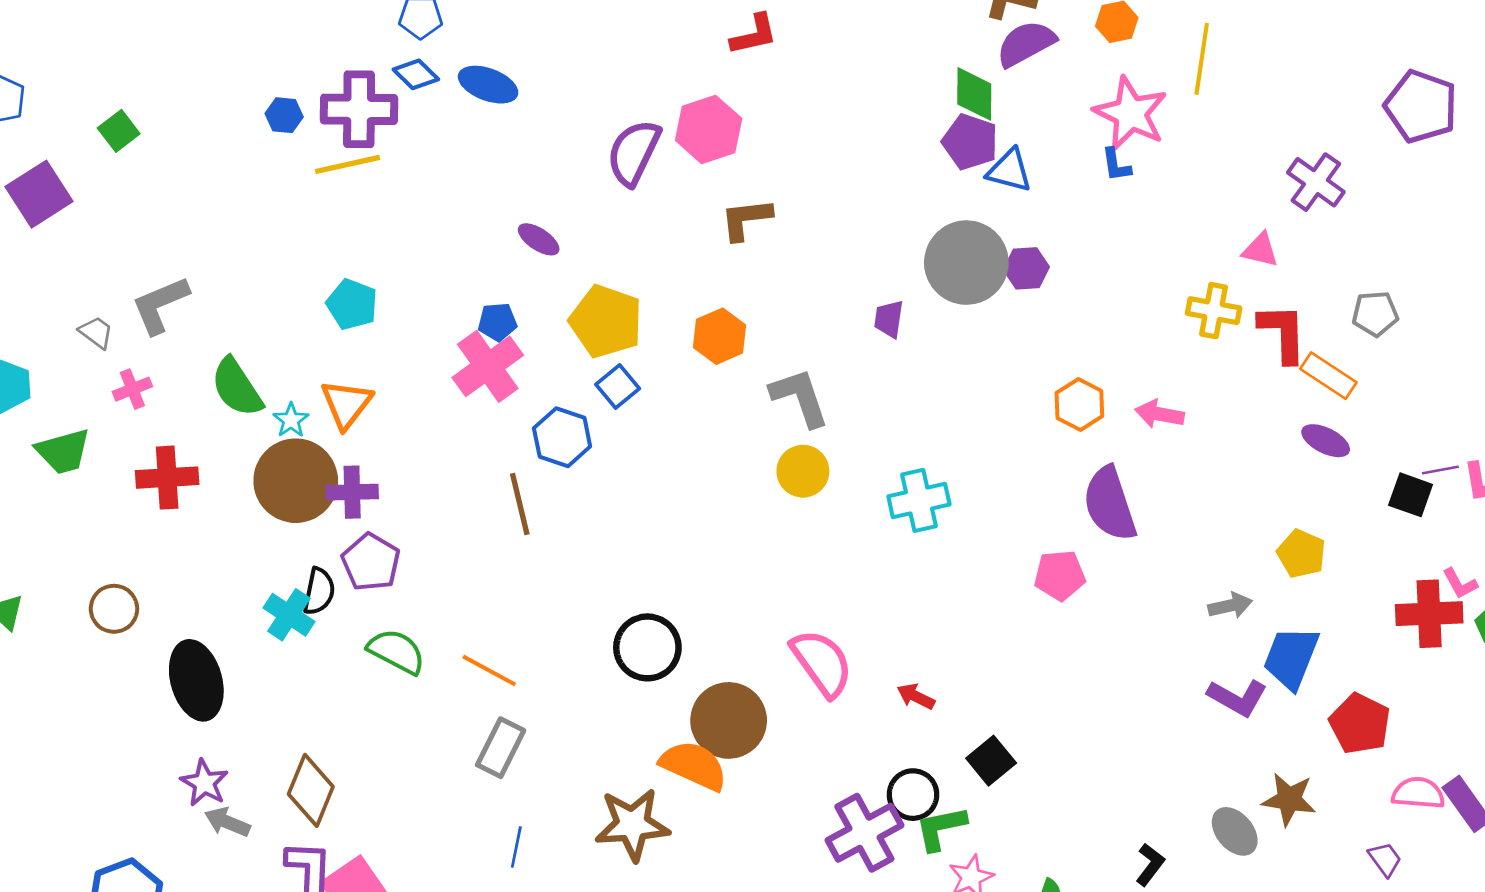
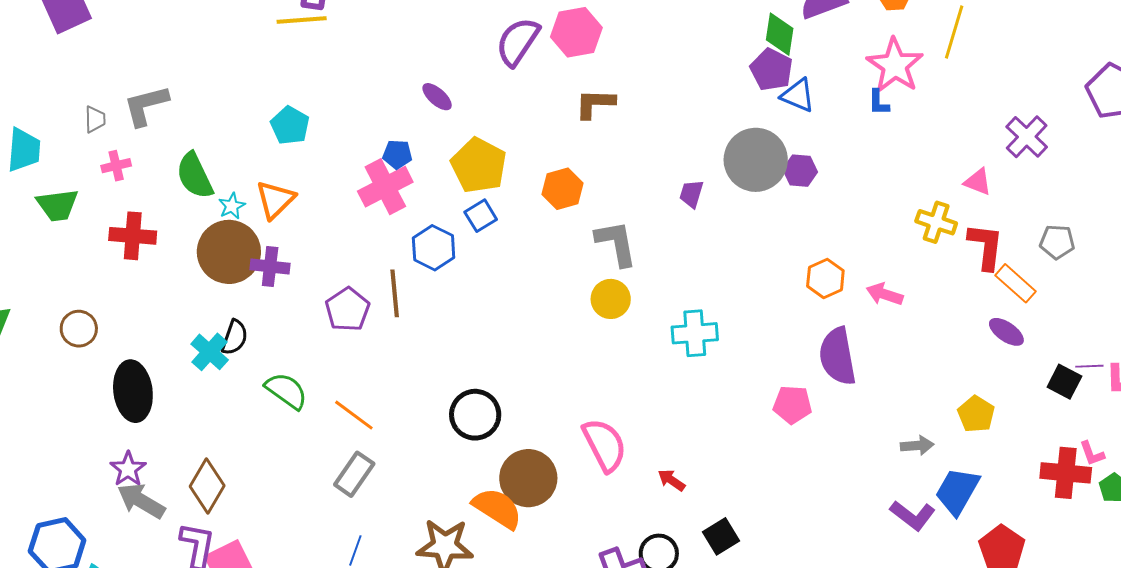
gray trapezoid: (96, 332) -> (95, 119), turned 44
purple pentagon: (371, 562) -> (348, 309), moved
gray arrow: (227, 822) -> (141, 501), size x1.4

